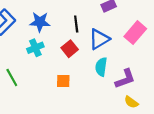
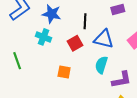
blue triangle: (99, 39) -> (104, 39), turned 35
cyan cross: (35, 48) -> (43, 37), turned 35

